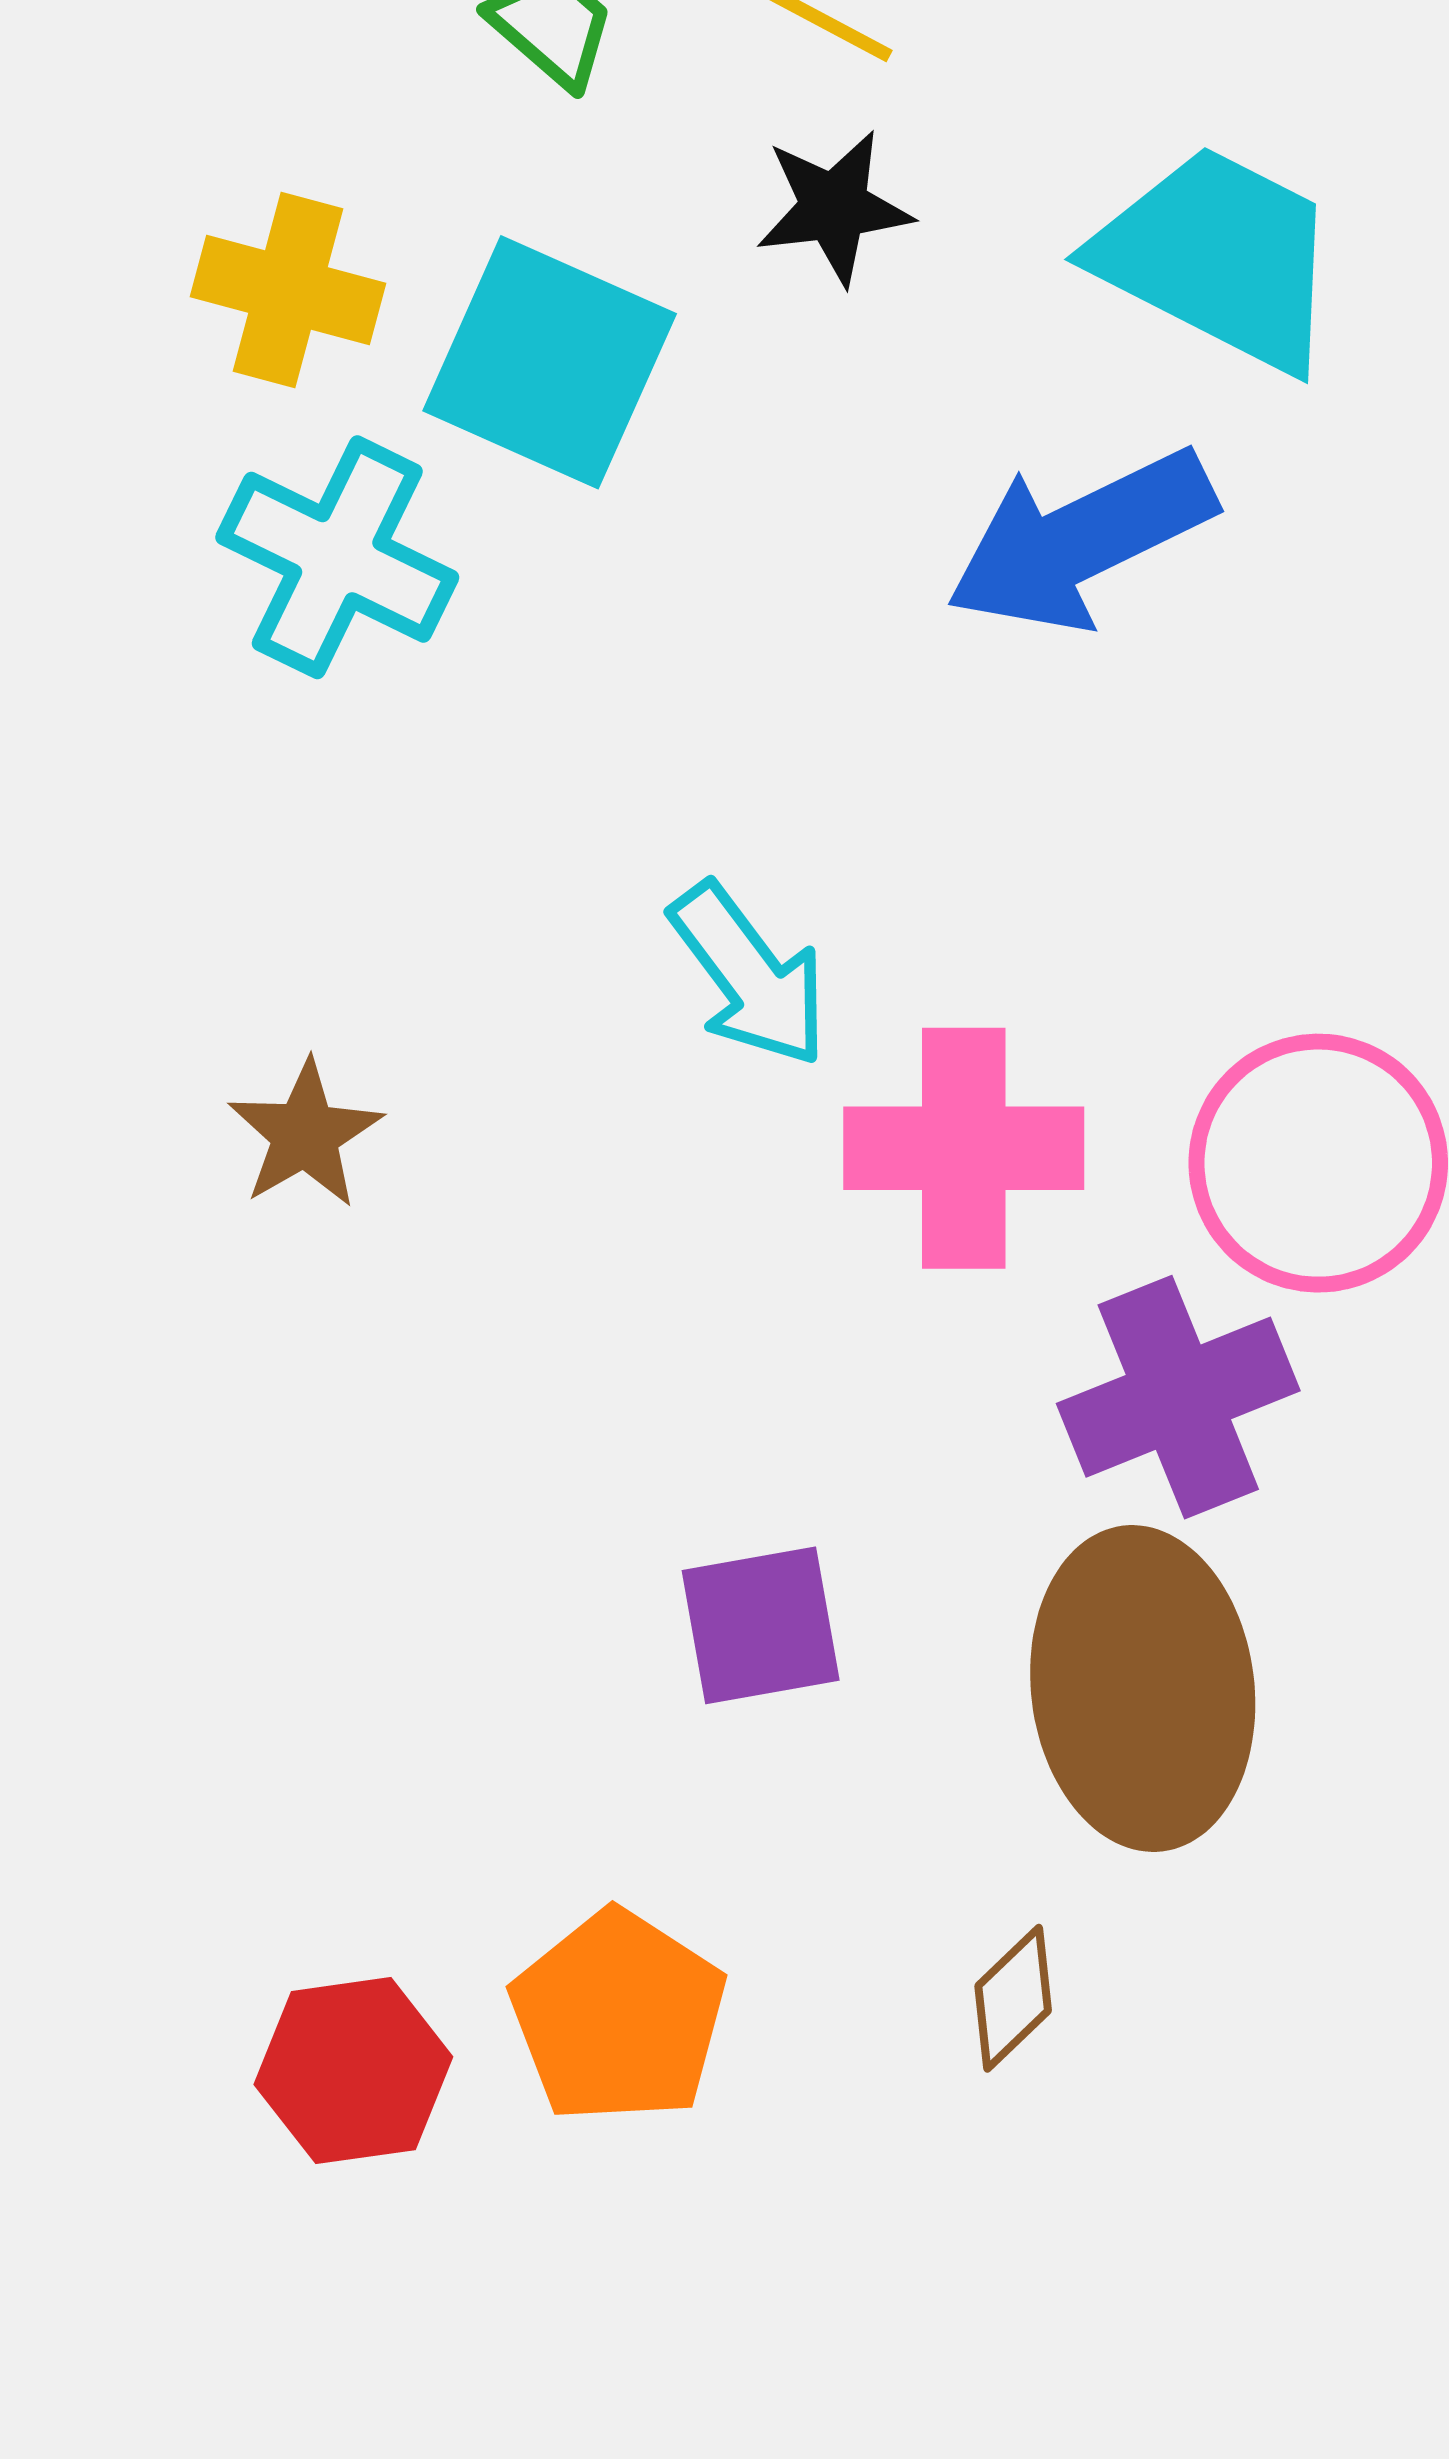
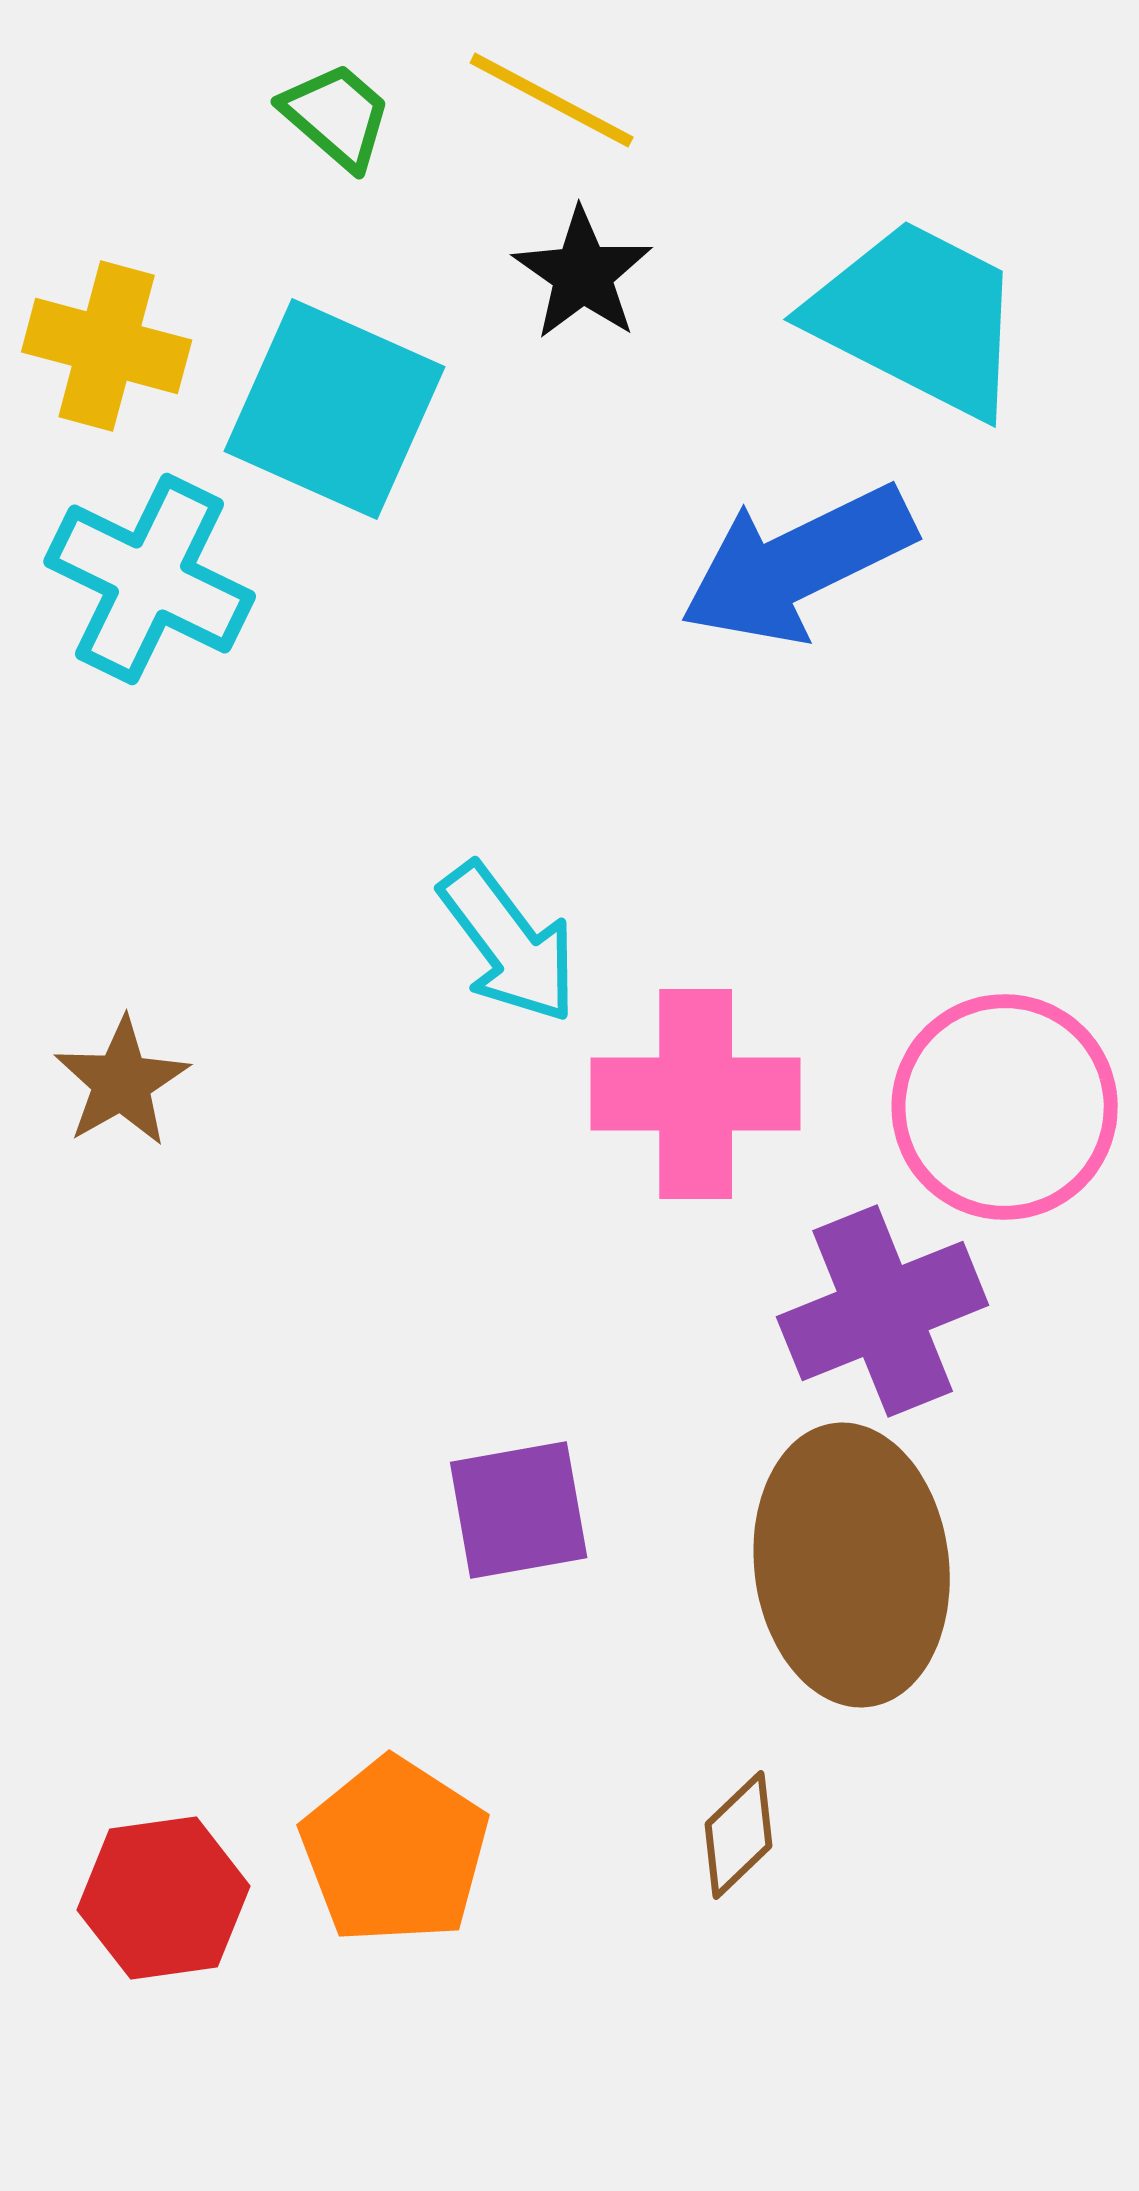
black star: (834, 207) -> (583, 274), turned -30

